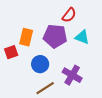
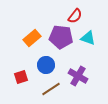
orange rectangle: (26, 37) -> (32, 38), turned 36
red square: (11, 52) -> (21, 77), moved

